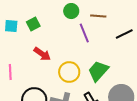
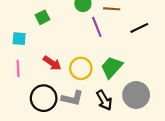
cyan square: (11, 26) -> (19, 39), moved
red arrow: (42, 54) -> (52, 63), moved

